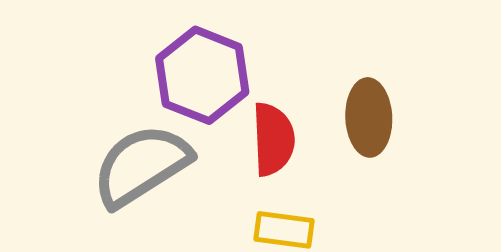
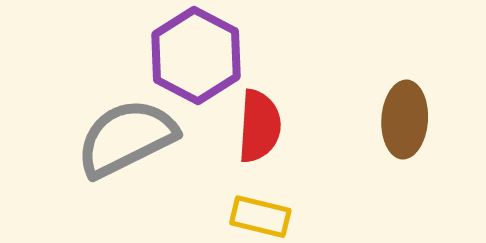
brown ellipse: (369, 117) -> (405, 120), moved

